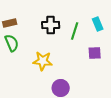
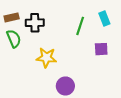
black cross: (51, 25) -> (35, 23), moved

